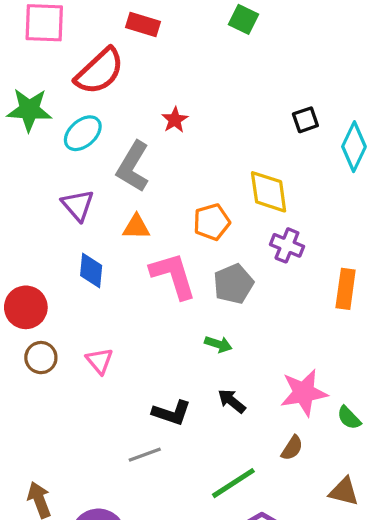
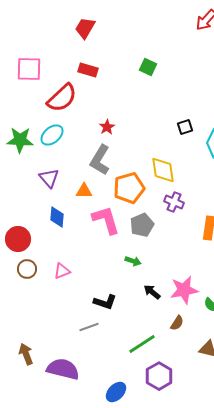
green star: (29, 110) -> (20, 140), moved
gray L-shape: (133, 167) -> (100, 160), moved
orange pentagon: (212, 222) -> (129, 188), size x1.4
pink triangle: (100, 361) -> (62, 271), turned 48
black arrow: (232, 401) -> (152, 292), moved

